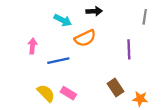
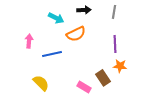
gray line: (145, 17) -> (114, 12), moved
pink rectangle: (68, 93) -> (84, 87), moved
orange star: (140, 99) -> (120, 66), moved

